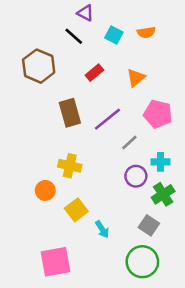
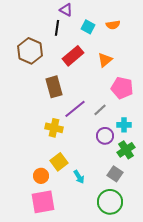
black line: (74, 36) -> (57, 28), turned 56
red rectangle: (94, 73) -> (73, 56), size x1.5
purple line: (107, 119) -> (75, 109), moved
orange circle: (45, 190) -> (41, 176), moved

